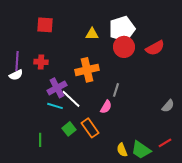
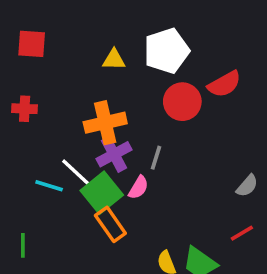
red circle: (124, 47) -> (182, 102), moved
purple cross: (57, 88) -> (114, 154), moved
green square: (69, 129) -> (102, 193), moved, size x1.6
red line: (165, 143) -> (242, 233), moved

